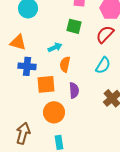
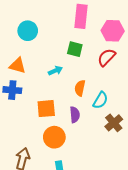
orange semicircle: (65, 64) -> (80, 88), moved
cyan semicircle: (103, 65) -> (100, 100), moved
blue cross: (27, 66) -> (12, 90), moved

